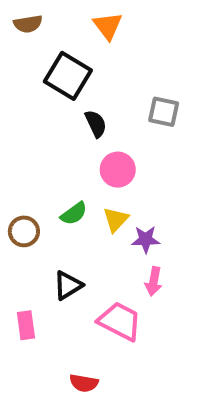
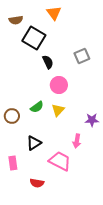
brown semicircle: (28, 24) -> (16, 20), moved
gray square: (164, 112) -> (82, 56), turned -35
purple star: (146, 239) -> (92, 120), moved
red semicircle: (84, 383) -> (37, 183), moved

